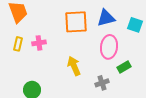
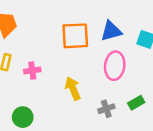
pink cross: (39, 43) -> (32, 70), moved
green rectangle: (124, 67) -> (136, 103), moved

